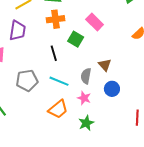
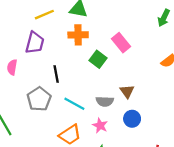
black line: (54, 53) -> (56, 74), moved
gray semicircle: (86, 76) -> (105, 101), turned -105
gray pentagon: (27, 80) -> (39, 99), turned -30

